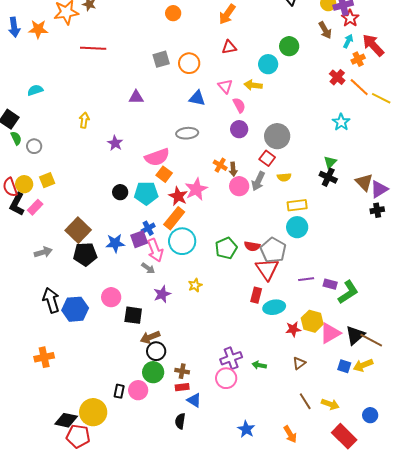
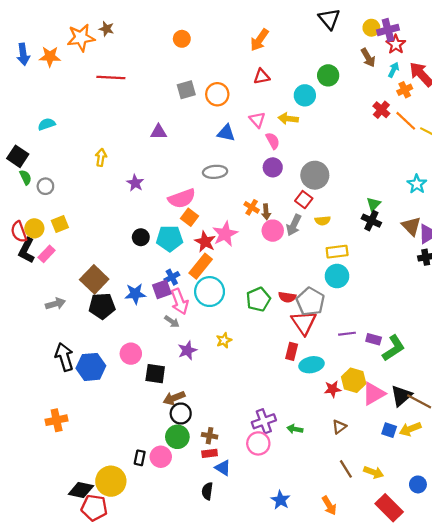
orange circle: (173, 13) -> (182, 39), moved
cyan star: (341, 122) -> (417, 184), moved

